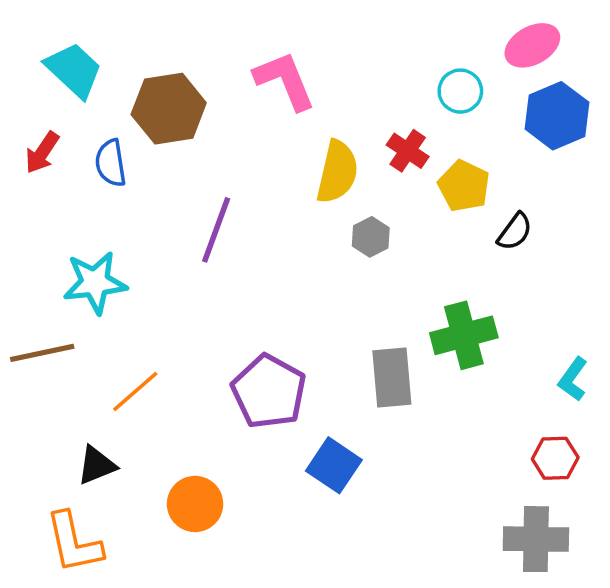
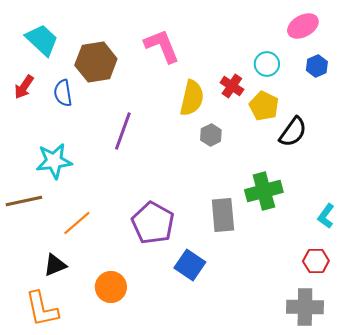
cyan circle: (460, 91) -> (267, 64), moved
blue hexagon: (557, 116) -> (317, 66), size x0.6
black semicircle: (515, 232) -> (293, 132), size x1.4

